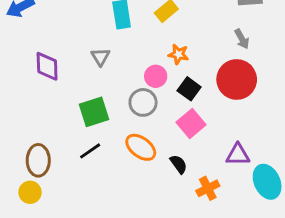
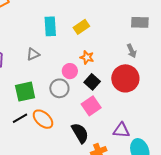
gray triangle: (100, 57) -> (33, 54), turned 32
orange ellipse: (141, 147) -> (43, 119), moved
black semicircle: (179, 164) -> (80, 133), size x1.5

